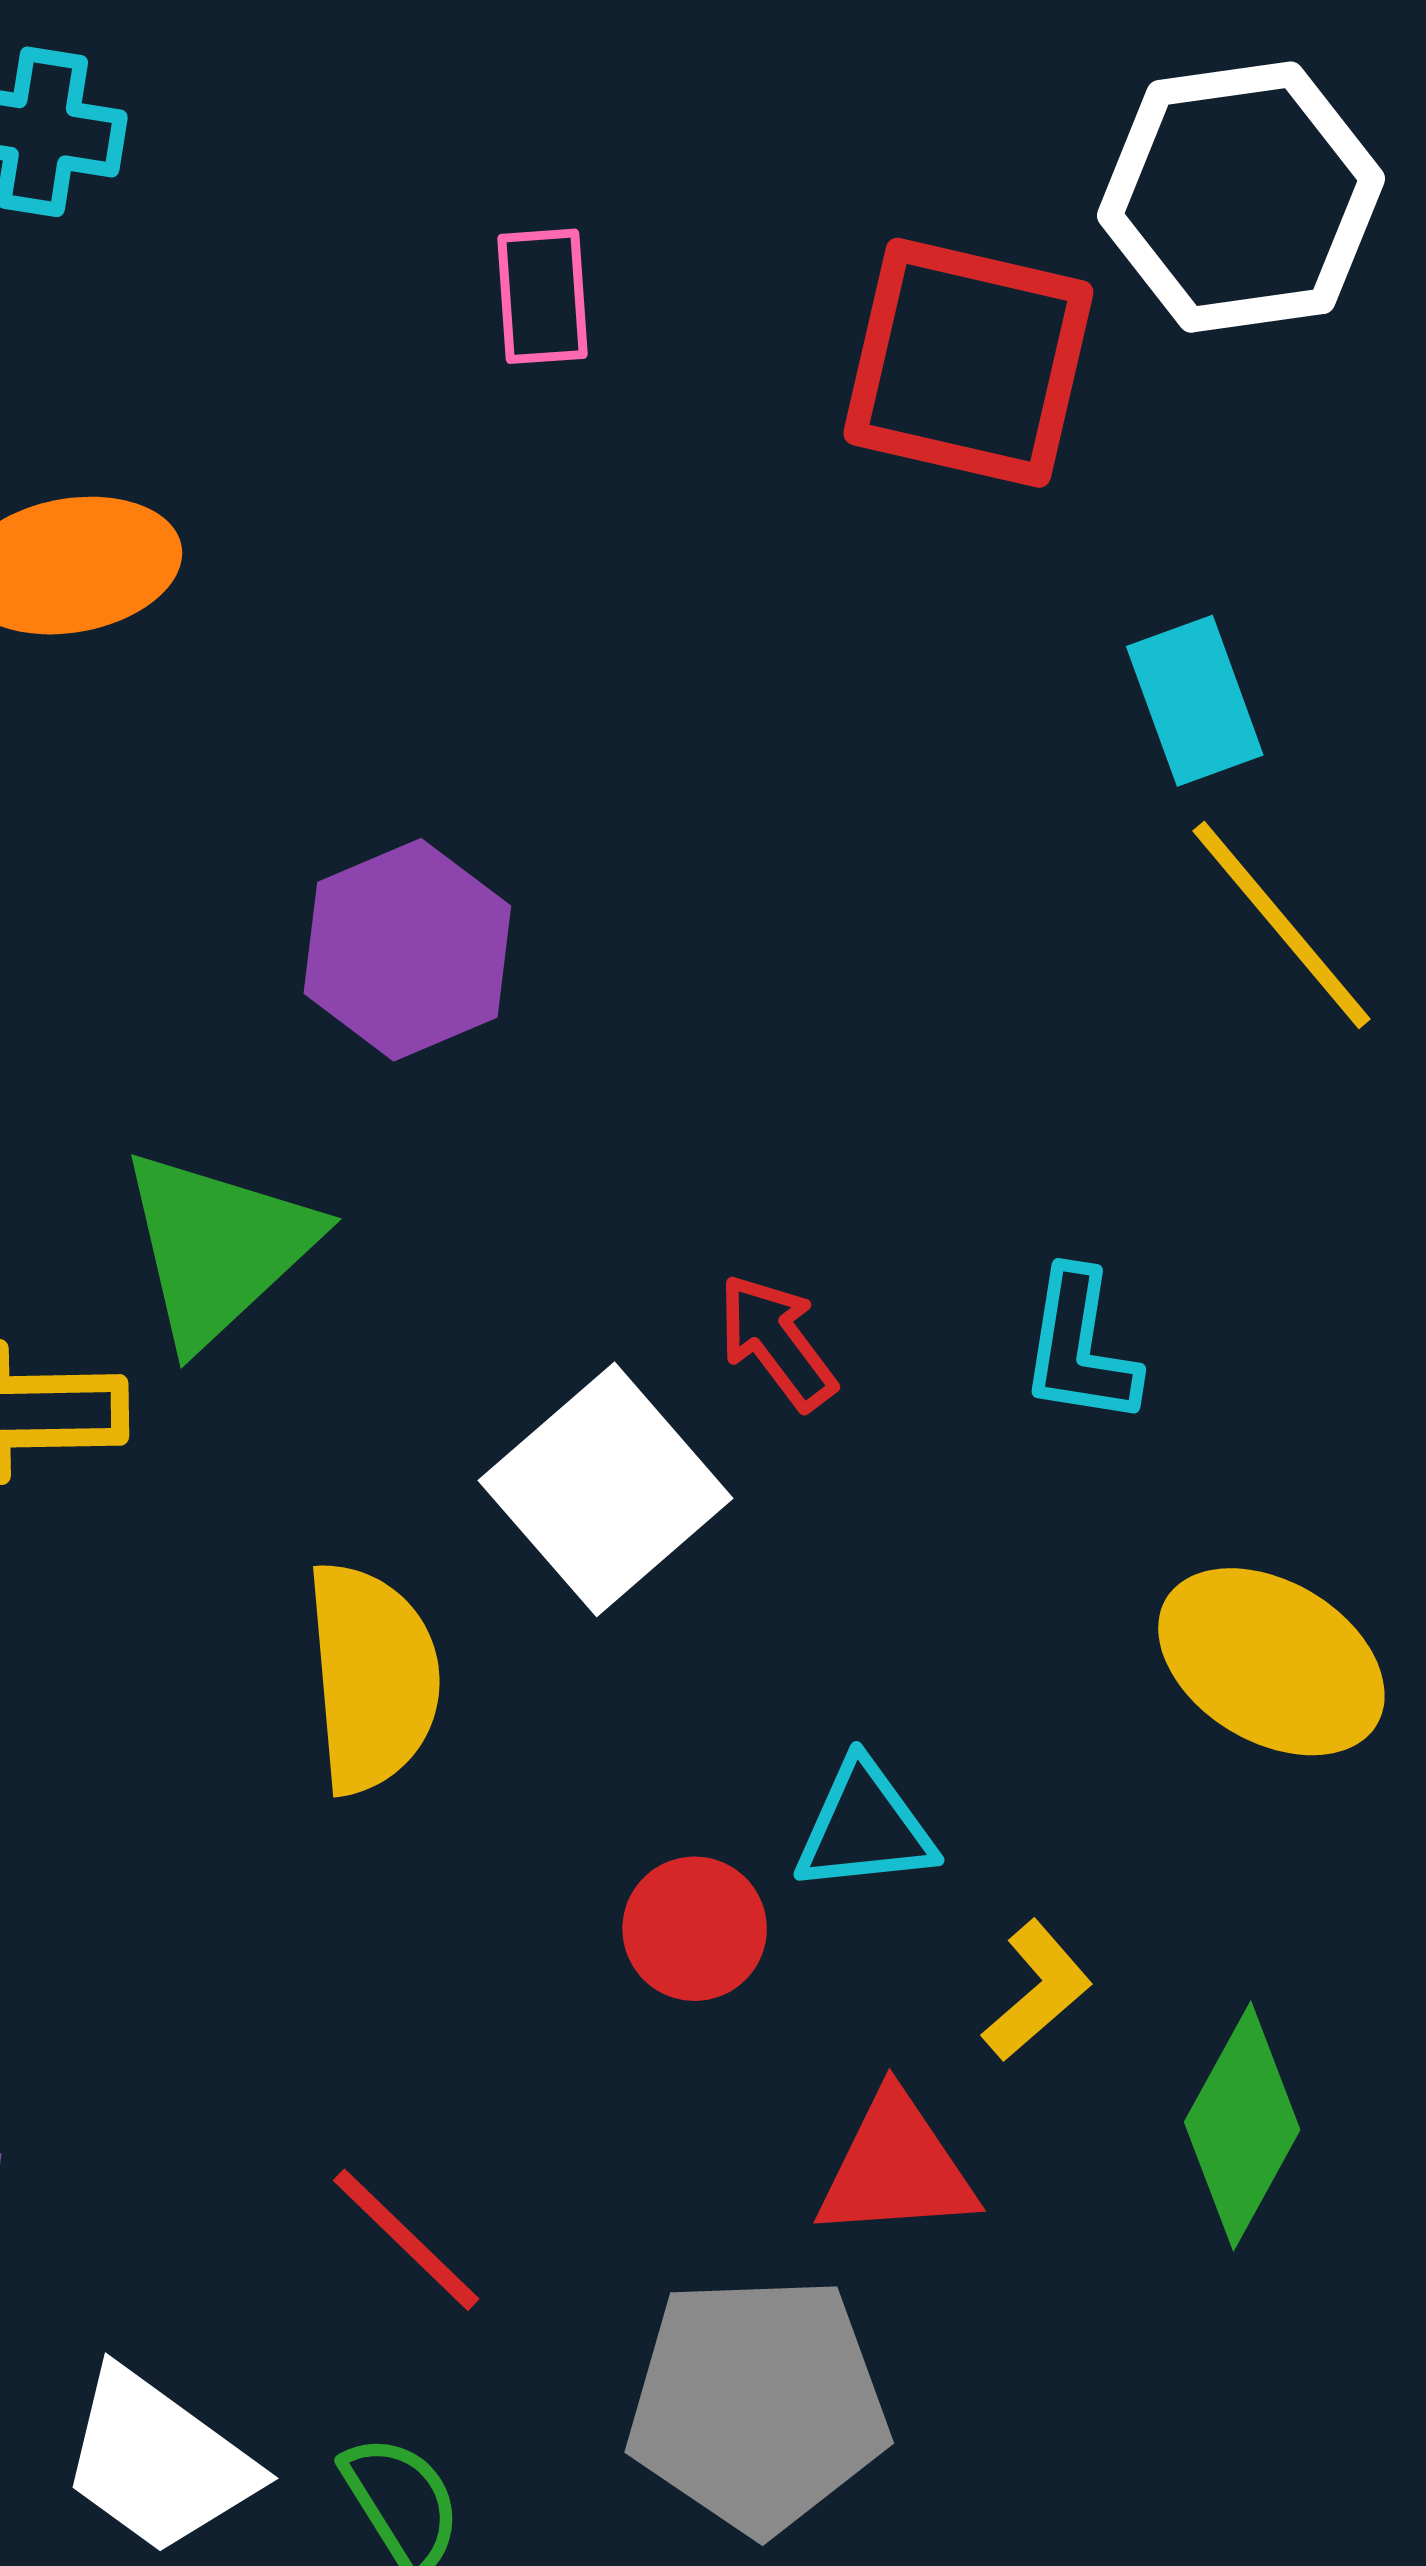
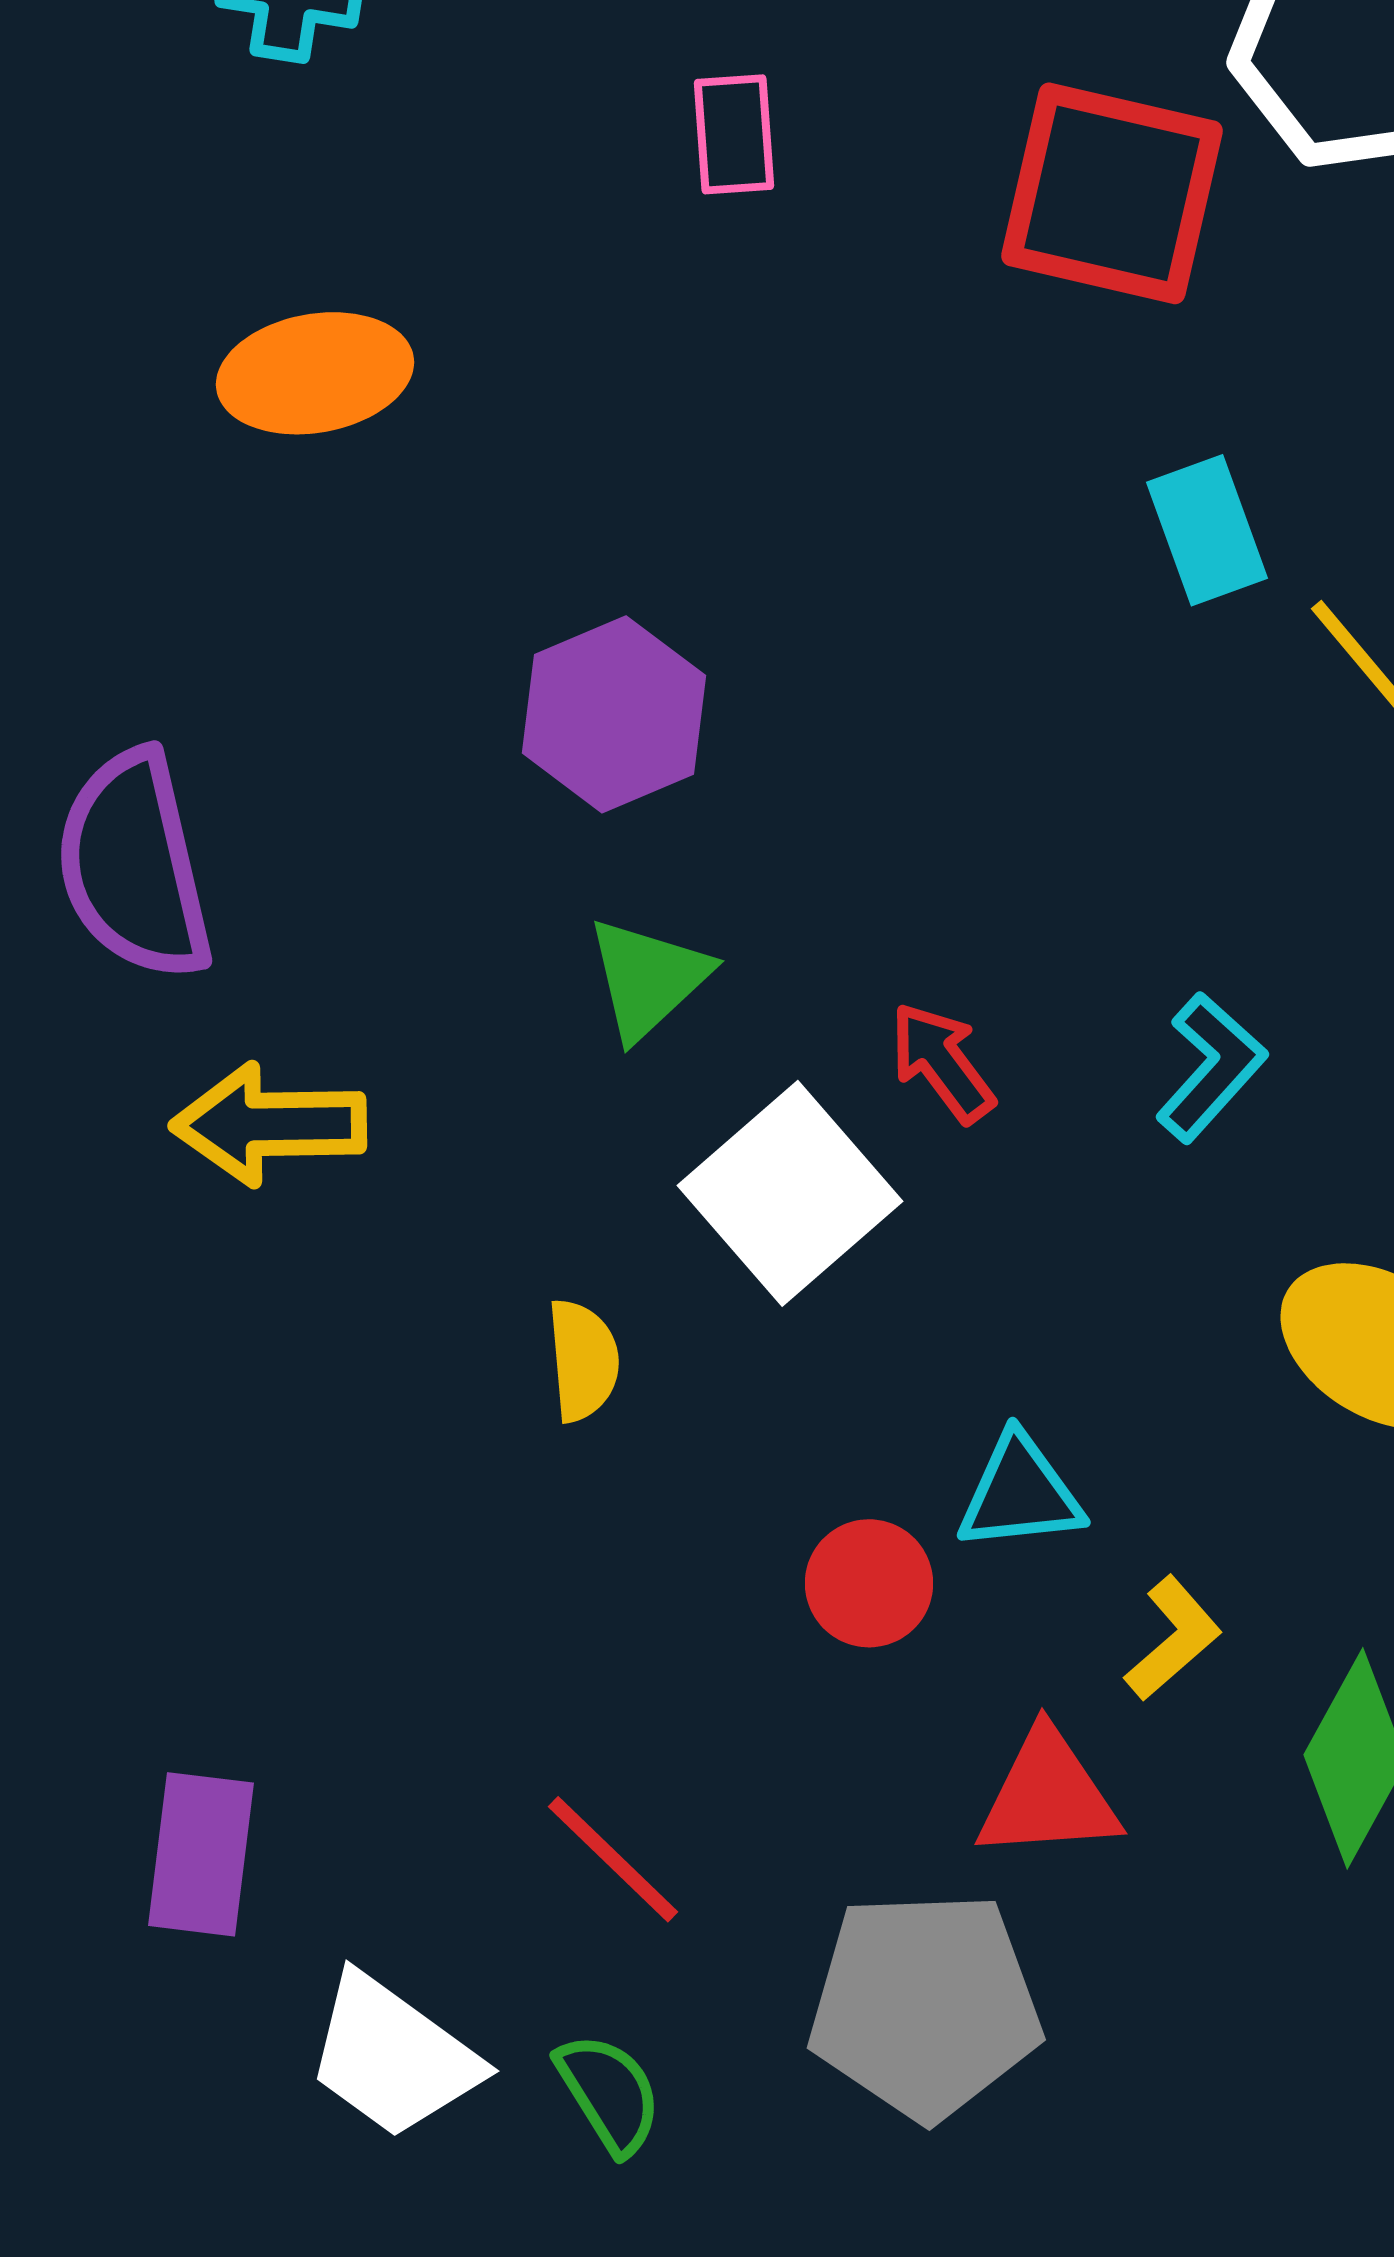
cyan rectangle: (1195, 701) -> (1207, 530), moved
green triangle: (218, 1247) -> (648, 978), moved, size x0.7
cyan L-shape: (1080, 1347) -> (1211, 1067), turned -147
yellow semicircle: (372, 1678) -> (583, 1360), size x0.6

